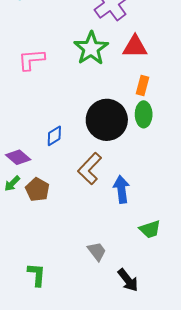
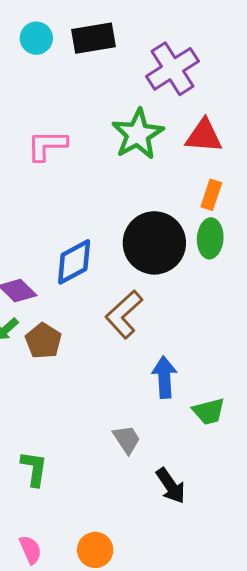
blue diamond: (54, 136) -> (74, 262), size x1.5
blue arrow: (121, 189) -> (164, 377), moved

